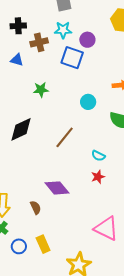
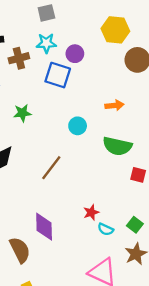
cyan semicircle: (98, 156) -> (106, 229), moved
purple diamond: (57, 188) -> (44, 227), turned 40
brown semicircle: (36, 208) -> (20, 250), size x1.6

